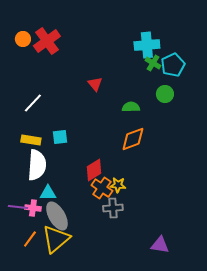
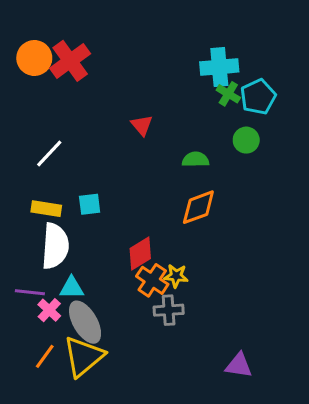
orange circle: (23, 39) -> (34, 58), size x1.5
purple line: (18, 207) -> (30, 292), moved
pink cross: (33, 208) -> (49, 310), turned 35

